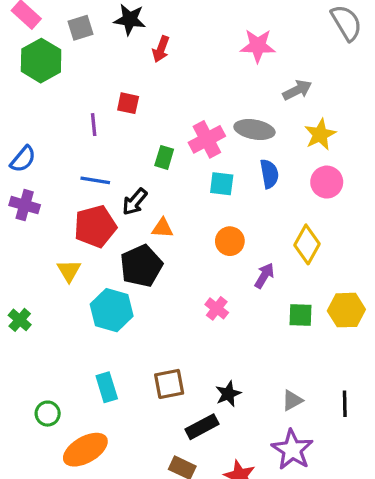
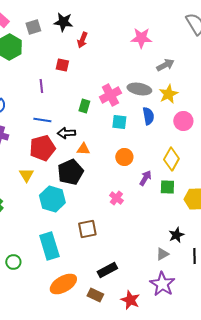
red square: (128, 103) -> (62, 65), moved
yellow star: (320, 134) -> (168, 94), moved
black arrow: (135, 202) -> (66, 133), turned 48
green square: (300, 315) -> (167, 187), moved
brown square: (169, 384) -> (87, 229), moved
cyan rectangle: (107, 387) -> (49, 246), size x1.5
black star: (228, 394) -> (176, 235), moved
orange ellipse: (85, 450) -> (63, 284), moved

